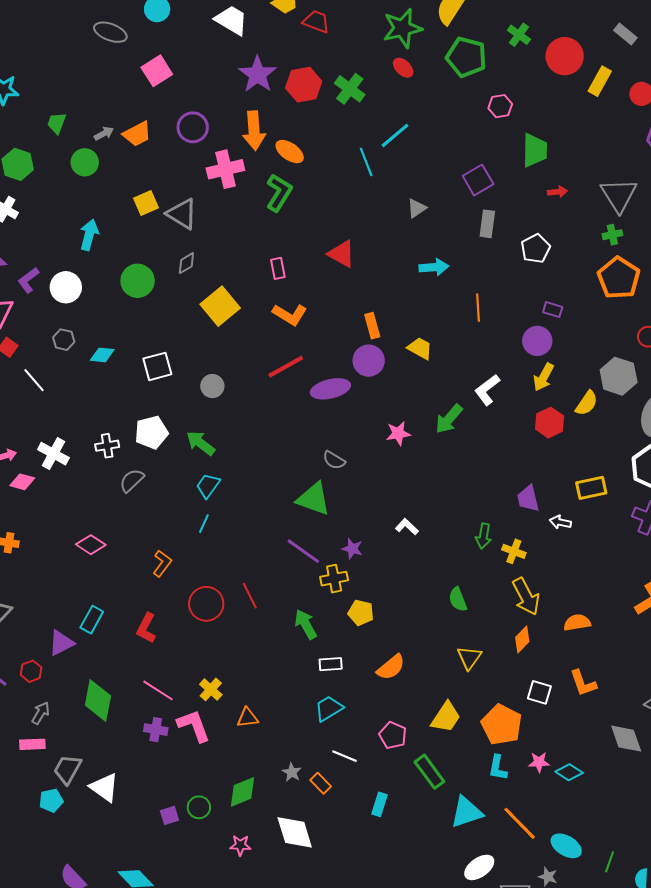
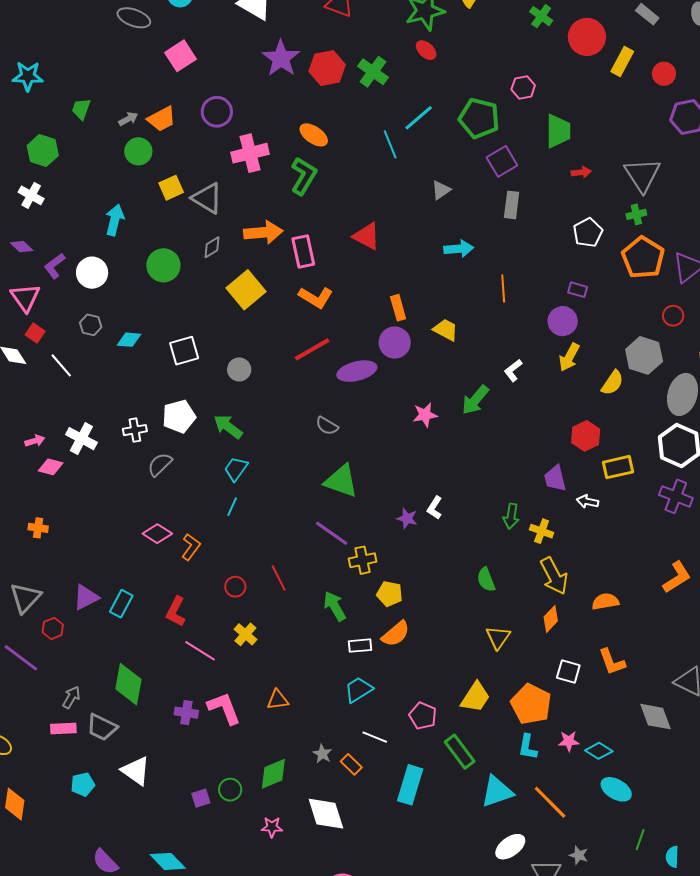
green pentagon: (466, 57) -> (479, 118), moved
orange arrow: (254, 131) -> (263, 232), moved, turned -90
green circle: (85, 162) -> (138, 151), moved
white pentagon: (536, 249) -> (588, 233), moved
pink rectangle: (278, 268) -> (303, 252), size x1.5
white L-shape: (487, 390) -> (513, 370), size x0.7
red hexagon: (550, 423) -> (586, 436), moved
gray semicircle: (334, 460) -> (327, 426), moved
white L-shape: (407, 527) -> (435, 508), turned -100
pink diamond: (91, 545) -> (157, 534), moved
purple star: (352, 549) -> (407, 518), moved
red circle: (206, 604) -> (235, 587), size x0.6
purple triangle: (61, 643) -> (86, 597), moved
orange semicircle: (391, 667) -> (396, 634), moved
red hexagon: (31, 671) -> (53, 628), moved
yellow cross: (211, 689) -> (245, 634), moved
pink line: (158, 690) -> (200, 651), moved
gray trapezoid: (67, 769) -> (102, 727), moved, turned -92
cyan rectangle: (379, 804) -> (410, 785), size x1.6
cyan ellipse: (566, 846) -> (616, 789), moved

